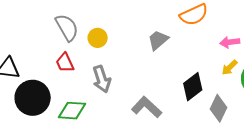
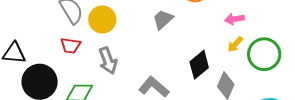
yellow circle: (98, 38) -> (102, 19), size x1.4
red trapezoid: (65, 63) -> (71, 46), turned -55

